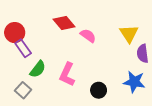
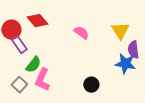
red diamond: (64, 23) -> (37, 21), moved
pink L-shape: (67, 74) -> (42, 80), moved
blue star: (134, 82) -> (125, 64), moved

